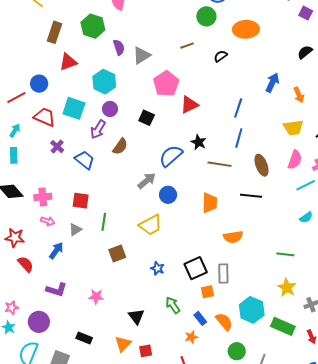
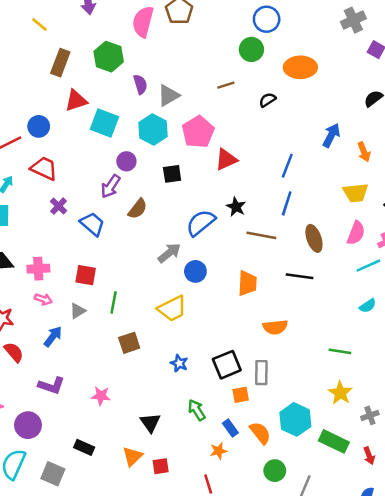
cyan hexagon: (104, 82) -> (153, 129), moved
cyan square: (74, 108) -> (104, 123), moved
black square: (147, 118) -> (172, 174), turned -35

